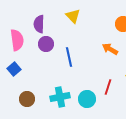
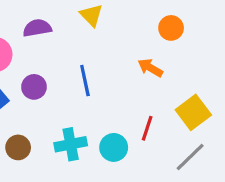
purple semicircle: (39, 24) -> (37, 28), turned 78
purple circle: (46, 44) -> (34, 87), moved

